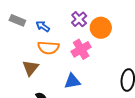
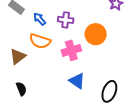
purple cross: (79, 19) -> (66, 20), moved, turned 35
blue triangle: (72, 81) -> (77, 81), moved, turned 30

